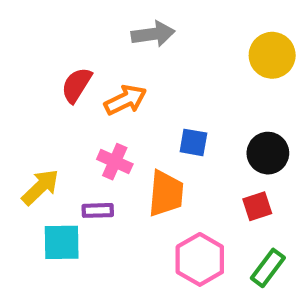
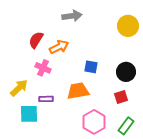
pink cross: (115, 162) -> (43, 68), moved
orange trapezoid: (166, 193) -> (78, 91), turned -105

